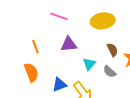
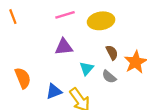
pink line: (59, 16) -> (65, 15), moved, turned -36
orange line: (35, 47) -> (13, 17), moved

